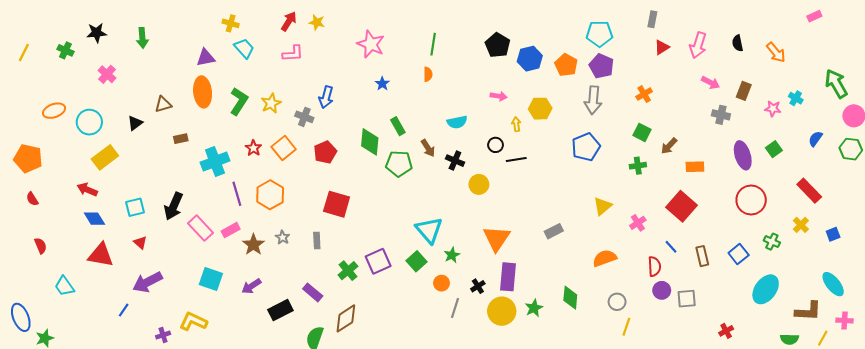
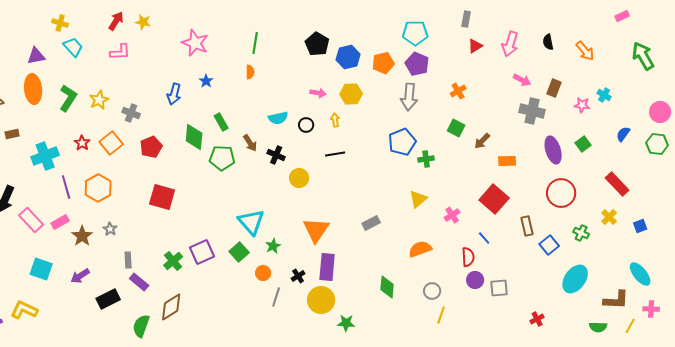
orange pentagon: (566, 65) -> (383, 63), turned 30
green arrow: (836, 84) -> (643, 56), moved
blue arrow: (326, 97) -> (174, 94), moved
yellow hexagon: (540, 109) -> (351, 94), moved
gray cross: (721, 115) -> (532, 111), size x1.4
black circle: (496, 145) -> (306, 125), moved
green cross: (638, 166) -> (426, 159), moved
gray rectangle: (317, 240) -> (128, 260), moved
brown rectangle: (702, 256) -> (527, 226), moved
green star: (534, 308) -> (346, 323), moved, turned 30

